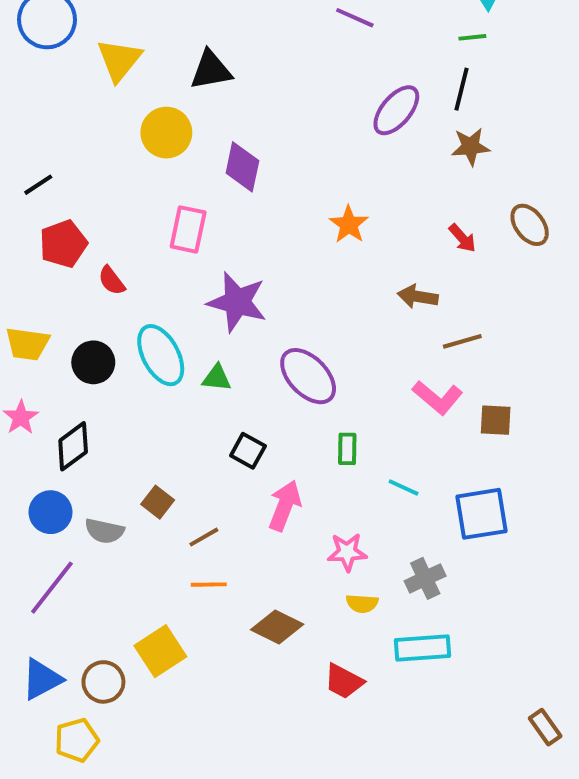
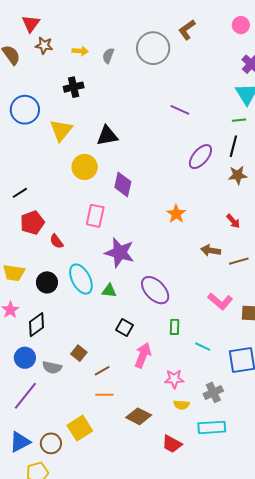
brown line: (462, 341) -> (239, 261), moved

